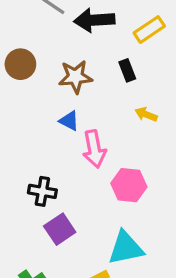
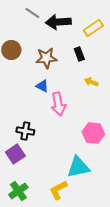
pink hexagon: (129, 185) -> (93, 133), moved
purple square: (60, 229) -> (15, 154), moved

